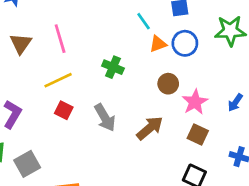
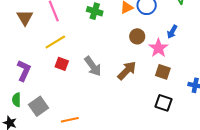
green cross: (113, 67) -> (95, 11), moved
blue arrow: (235, 103) -> (172, 32), moved

